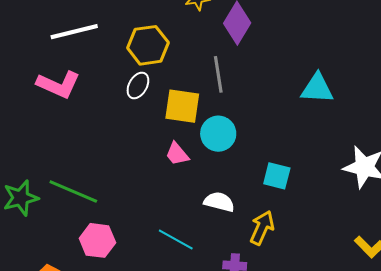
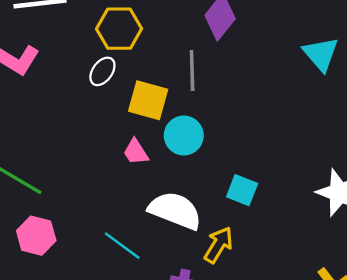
cyan triangle: (317, 88) -> (321, 54), moved, turned 39
white semicircle: (219, 202) -> (175, 211), size x1.6

